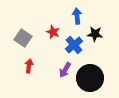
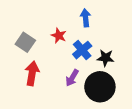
black star: (95, 34) -> (106, 58), moved
red arrow: (29, 66) -> (32, 73), size x1.5

